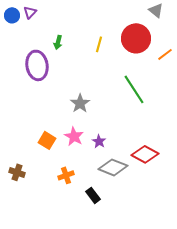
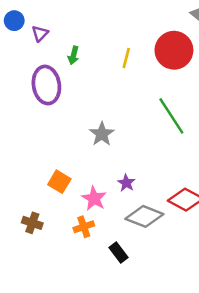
purple triangle: (30, 12) -> (40, 33), moved
pink star: (74, 136) -> (94, 198), moved
brown cross: (17, 172) -> (32, 223), moved

